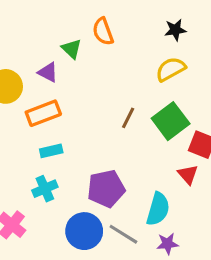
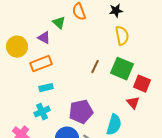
black star: (175, 30) -> (116, 11), moved
yellow semicircle: (171, 69) -> (122, 36), turned 108
green square: (171, 121) -> (122, 69), turned -30

